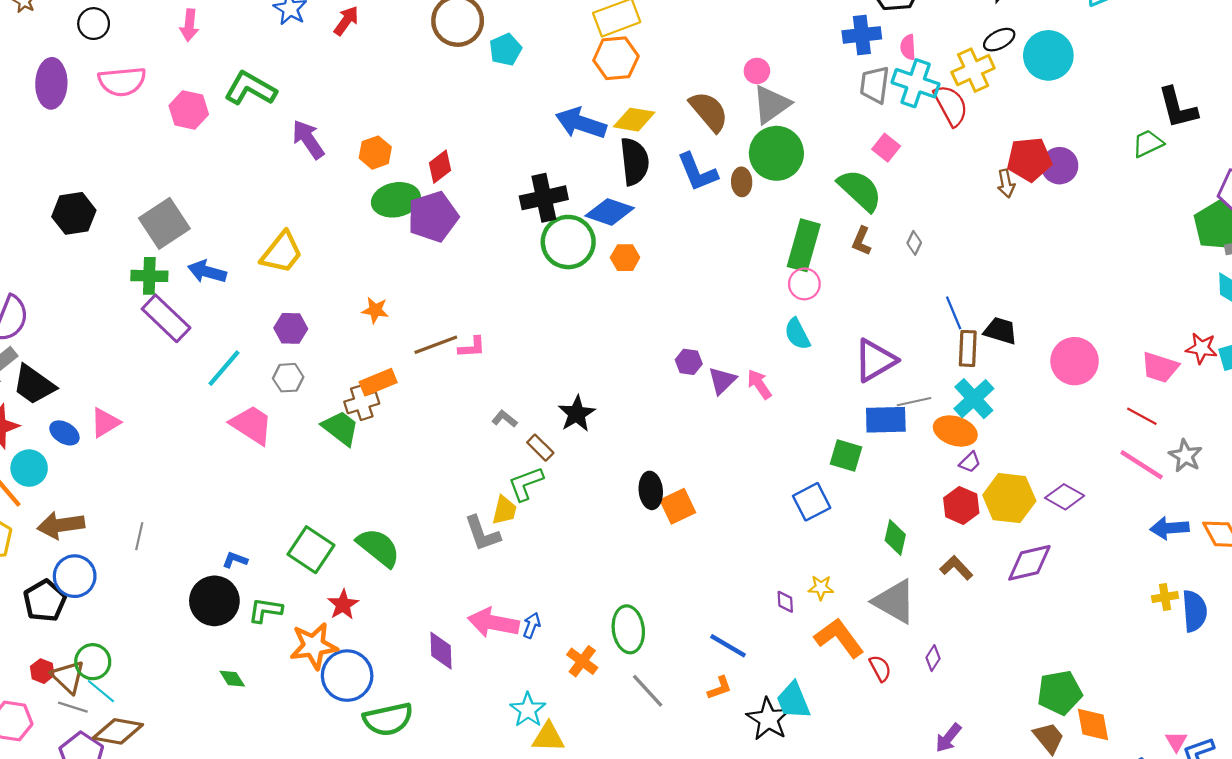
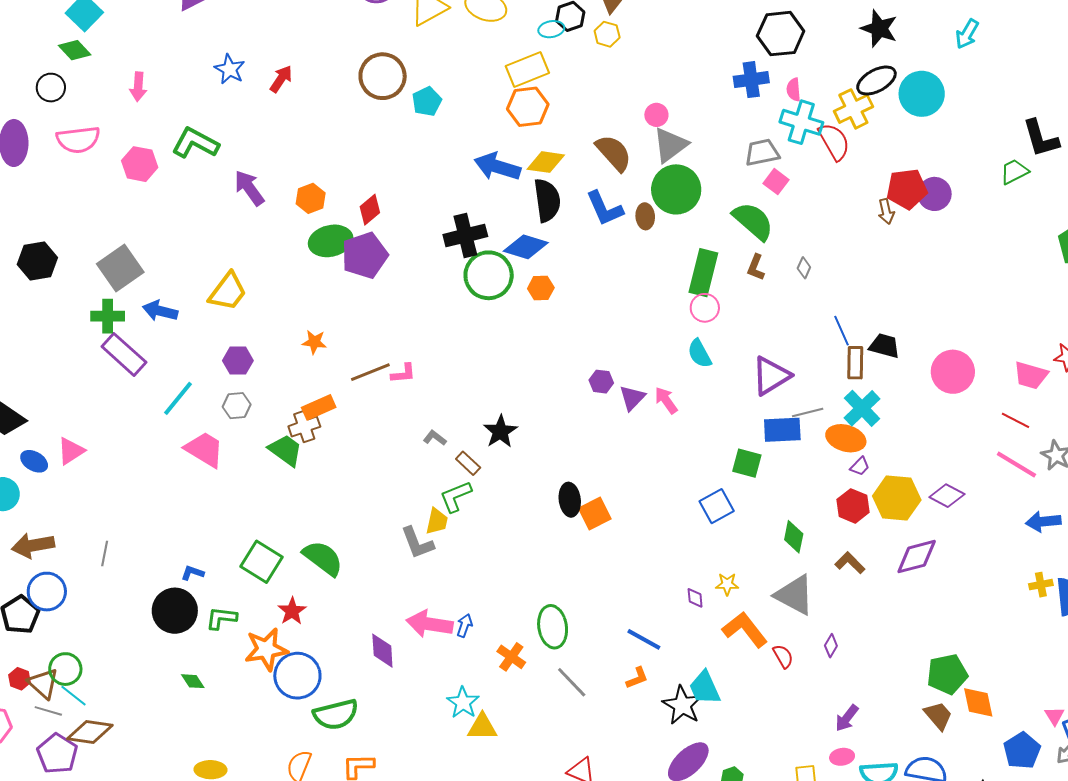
black ellipse: (999, 40) -> (876, 81), size x1.4
gray trapezoid: (875, 85) -> (762, 153), moved, turned 72

